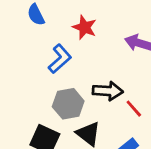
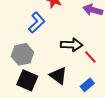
gray hexagon: (68, 104) -> (22, 54), moved

